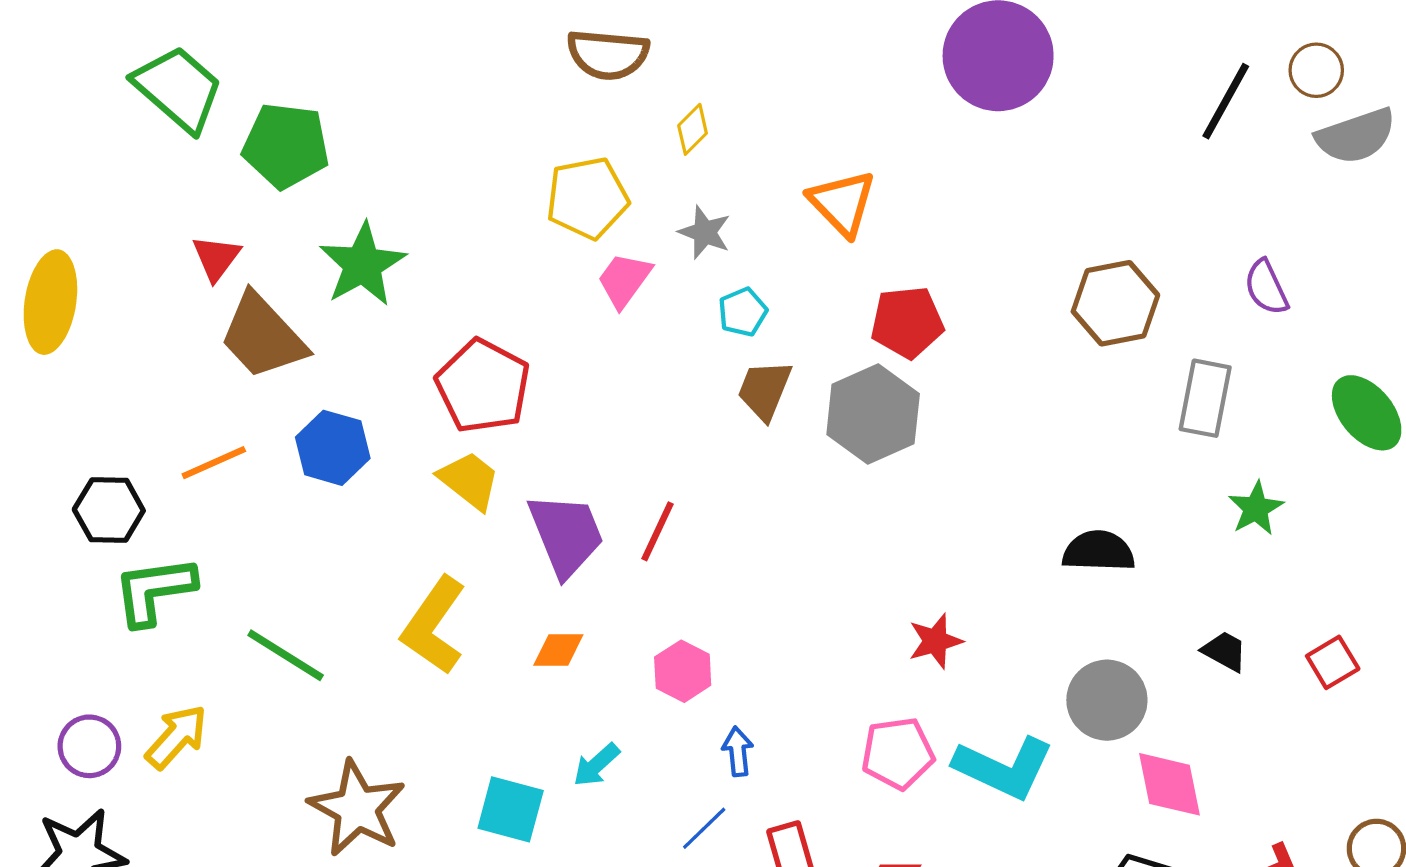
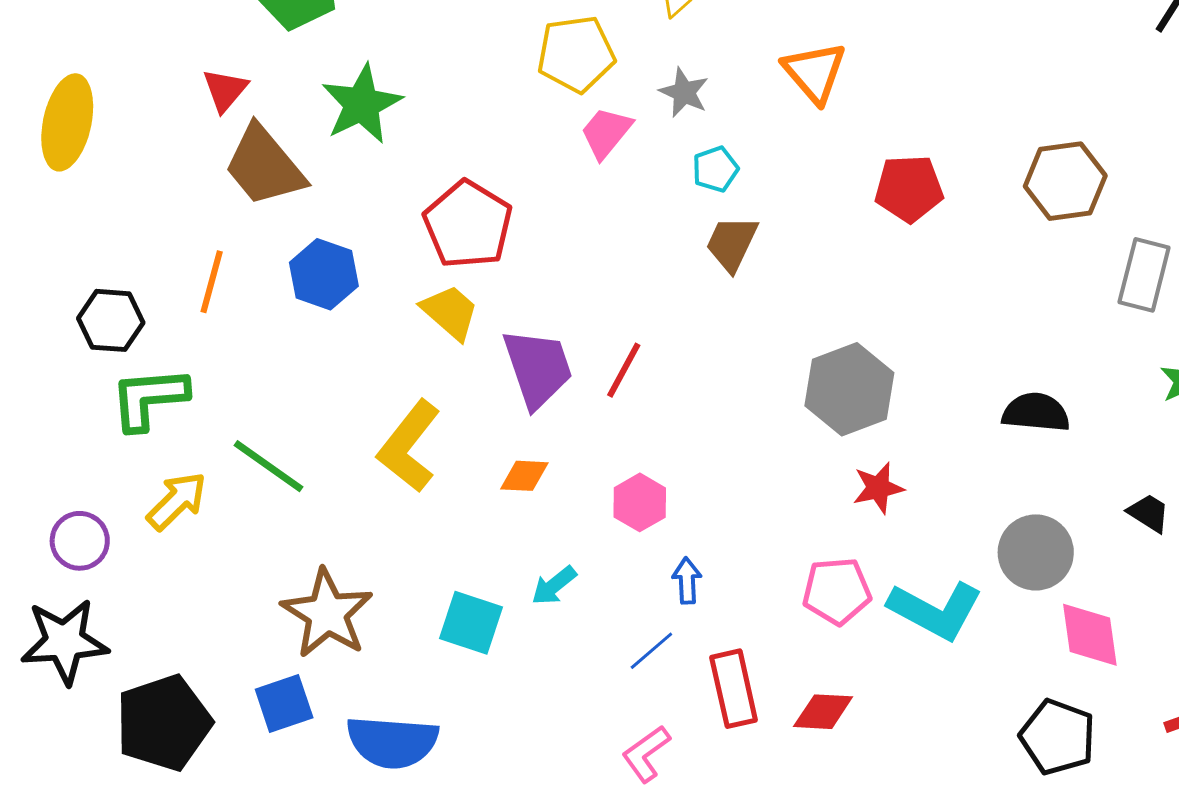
red pentagon: (907, 322) -> (909, 189), moved
gray hexagon: (873, 414) -> (849, 389), moved
orange line: (214, 463) -> (212, 282), turned -54
yellow arrow: (176, 737) -> (177, 501), moved

